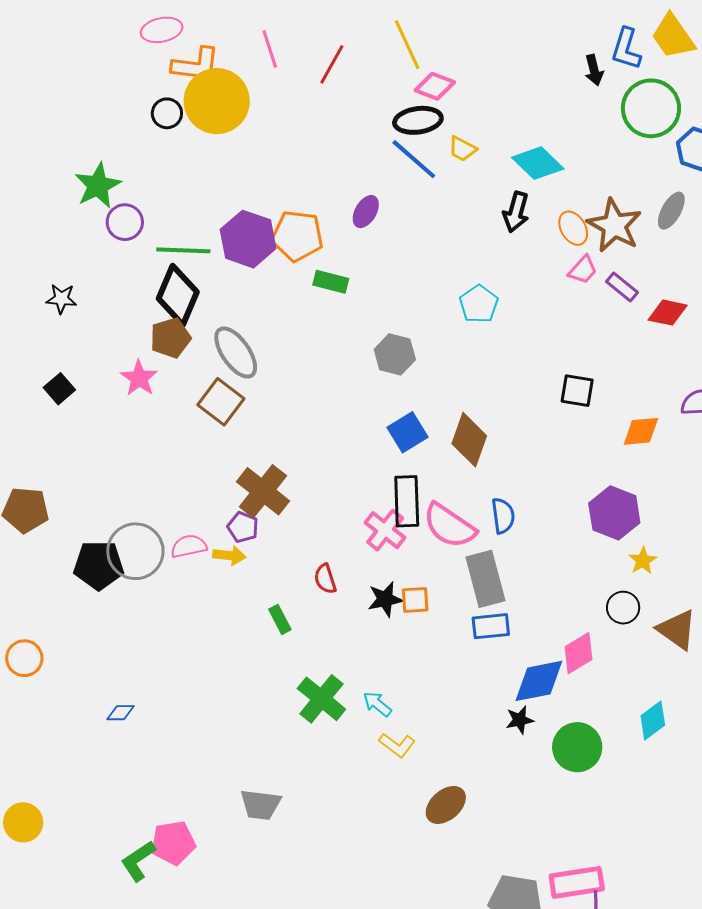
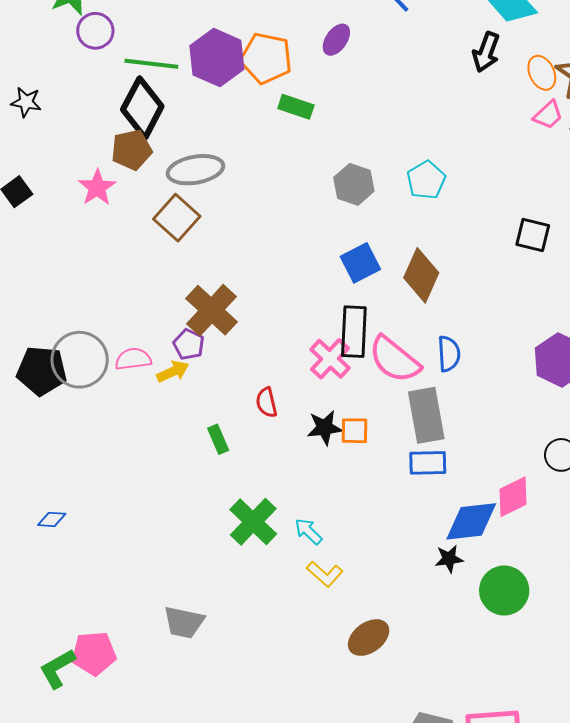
cyan pentagon: (479, 304) -> (426, 180), moved
gray ellipse: (236, 353) -> (195, 170), turned -70
yellow arrow: (229, 555) -> (173, 371), turned -36

